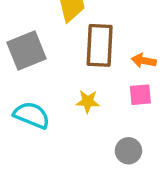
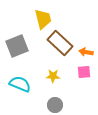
brown rectangle: (100, 45) -> (60, 43), turned -50
gray circle: (128, 151) -> (55, 105), moved

